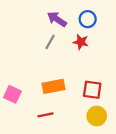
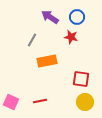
gray line: (50, 42) -> (32, 40), moved
orange rectangle: (53, 86) -> (47, 61), moved
pink square: (12, 94) -> (11, 102), moved

